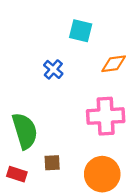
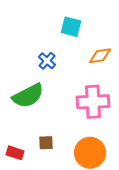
green semicircle: (25, 131) -> (28, 96), moved, turned 80

